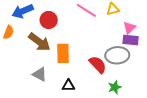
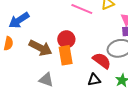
red circle: (49, 20) -> (66, 39), moved
black triangle: (68, 86) -> (94, 80), moved

